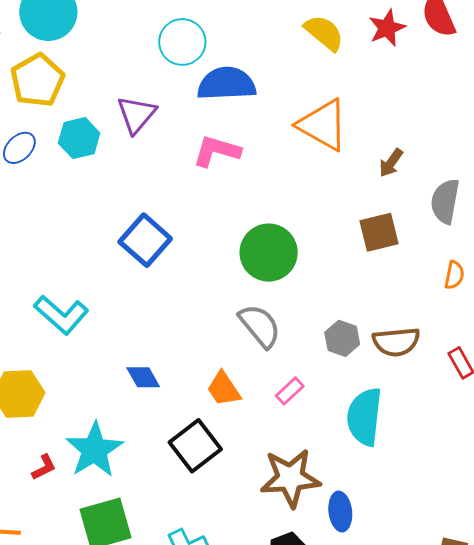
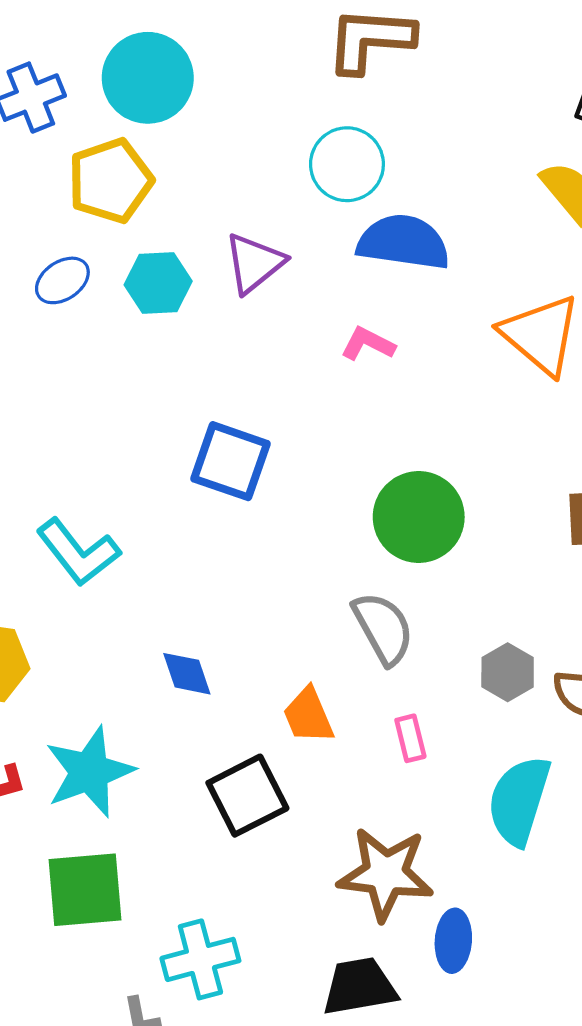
pink L-shape: (217, 151) -> (368, 344), size x0.7
blue square: (145, 240) -> (231, 461), turned -33
pink rectangle: (290, 391) -> (410, 738), turned -72

